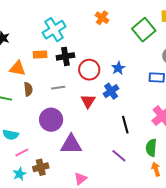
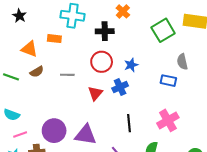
cyan cross: (54, 30) -> (73, 16), turned 30
black cross: (65, 56) -> (105, 31), moved
brown semicircle: (28, 89) -> (37, 72), turned 56
purple circle: (51, 120) -> (54, 131), moved
purple triangle: (71, 144) -> (86, 135), moved

